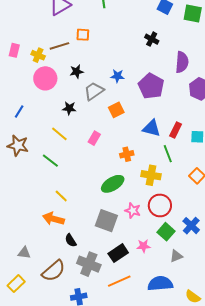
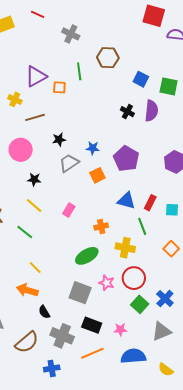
orange square: (83, 35) -> (59, 87), moved
yellow cross: (38, 55) -> (15, 99), moved
purple semicircle: (182, 62) -> (151, 111), moved
black star: (77, 72) -> (59, 140), moved
black star: (69, 108) -> (34, 179), moved
orange square: (116, 110) -> (97, 175), moved
pink star: (144, 246) -> (120, 330), moved
black rectangle: (118, 253) -> (92, 325), turned 54
gray triangle: (176, 256) -> (161, 331), moved, size x1.5

